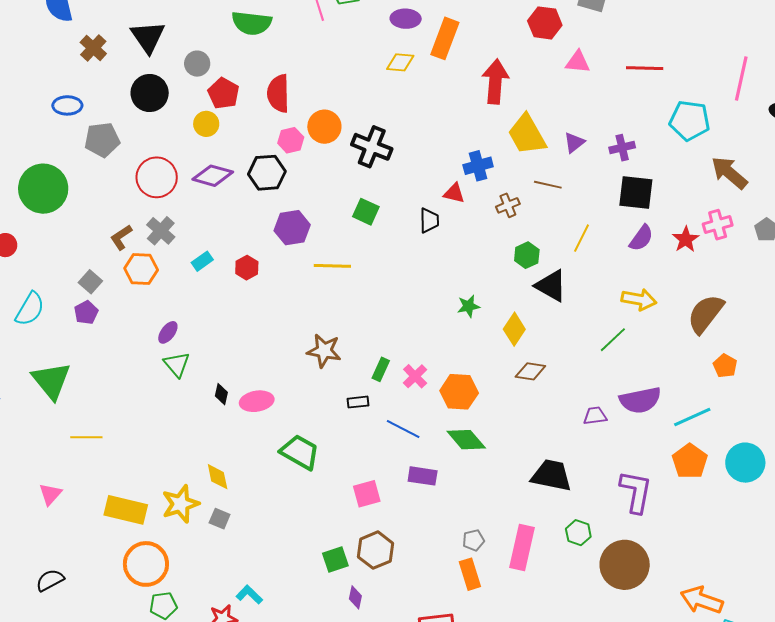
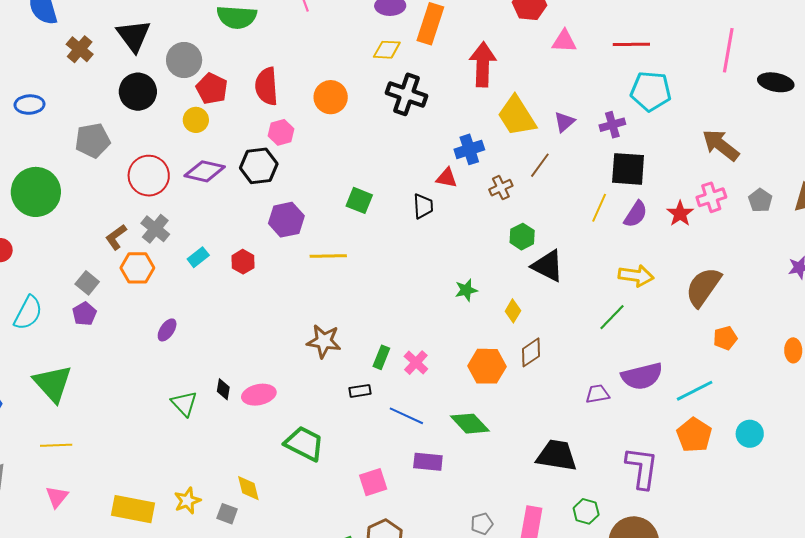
gray circle: (197, 64) -> (184, 60), size x1.4
blue ellipse: (67, 105) -> (29, 105), moved
cyan pentagon: (690, 120) -> (651, 91), moved
orange circle: (324, 127) -> (331, 97), moved
black cross: (372, 147) -> (407, 94), moved
brown line: (548, 185) -> (540, 165), turned -64
yellow line: (581, 238) -> (599, 208), moved
yellow diamond: (514, 329) -> (513, 311), size x0.7
green triangle: (177, 364) -> (184, 404), moved
orange pentagon: (725, 366) -> (725, 338), turned 30
brown diamond: (530, 371) -> (531, 352), turned -40
orange hexagon: (459, 392) -> (487, 366), moved
yellow line: (86, 437) -> (56, 445), moved
cyan circle: (745, 463) -> (750, 434), size x0.7
yellow diamond: (218, 477) -> (248, 488), moved
yellow star: (180, 504) -> (187, 501), size x0.7

